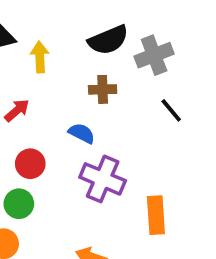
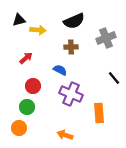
gray cross: (154, 55) -> (106, 38), moved
yellow arrow: (40, 57) -> (38, 30), turned 98
black line: (171, 110) -> (114, 78), moved

